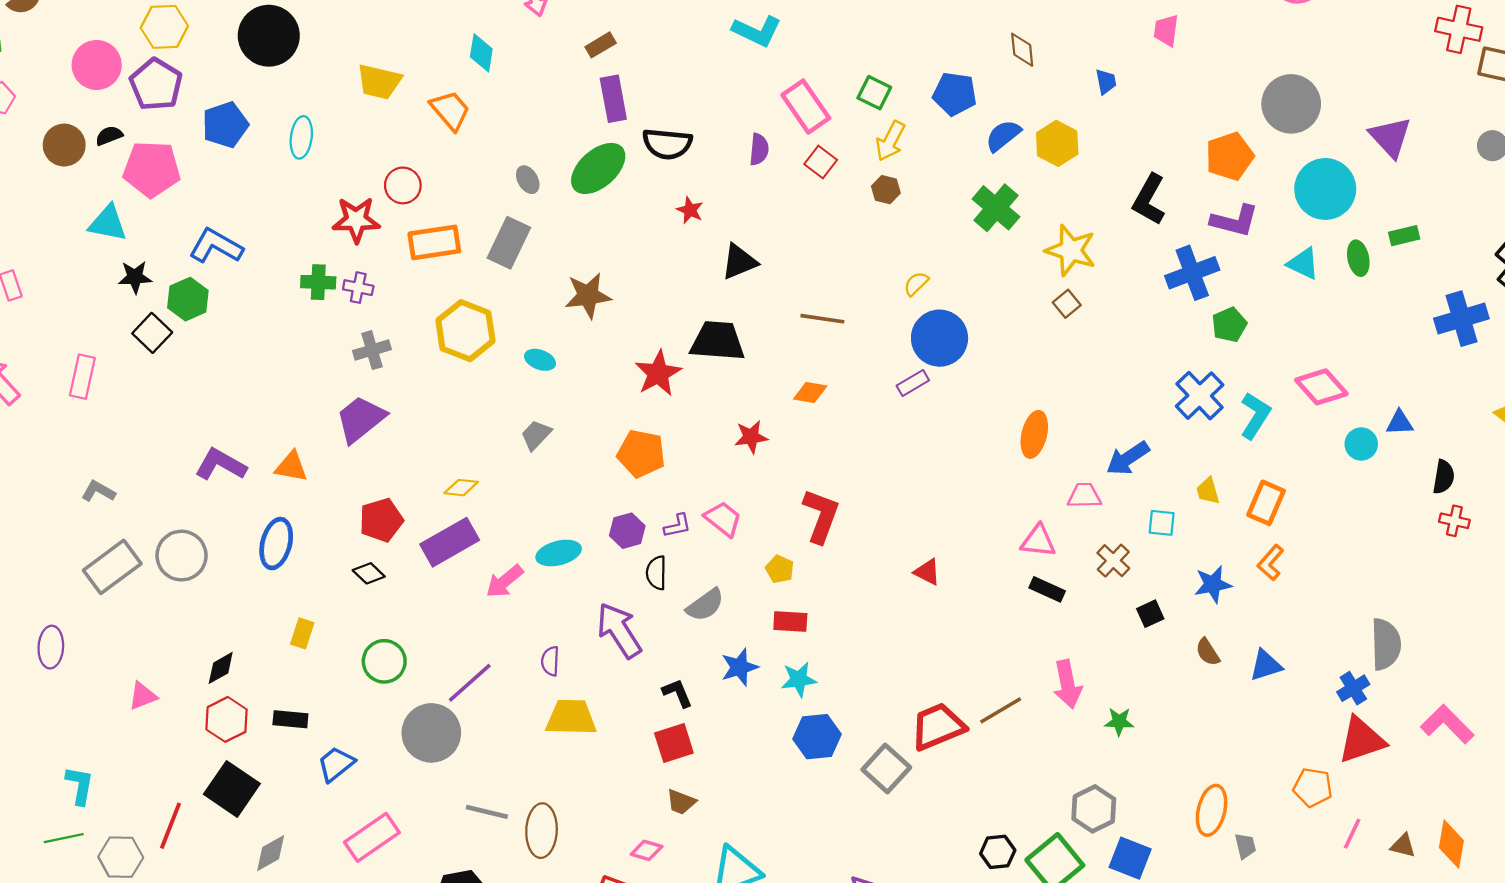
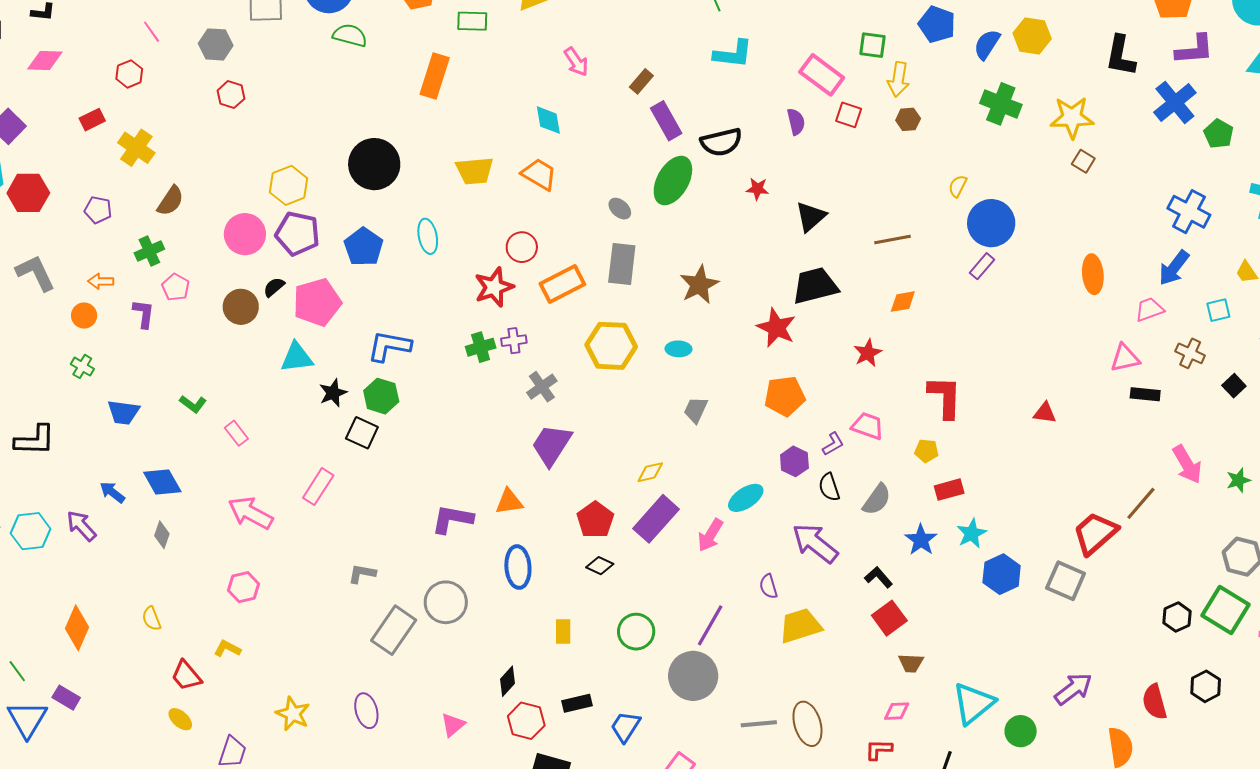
cyan L-shape: (757, 31) -> (733, 54), moved
blue pentagon: (955, 94) -> (937, 24), turned 30
pink rectangle: (82, 377) -> (318, 487), turned 39
blue cross: (1200, 396) -> (1189, 212), moved

